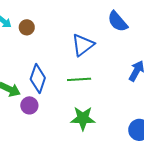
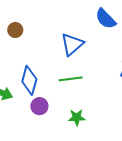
purple circle: (29, 105) -> (39, 106), moved
green star: (83, 118) -> (77, 117), size x0.7

